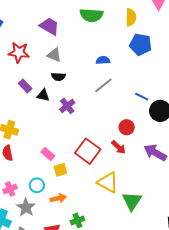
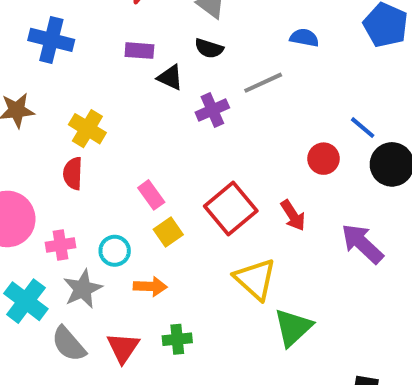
gray line: (103, 85) -> (263, 83), moved
purple rectangle: (25, 86) -> (139, 51), turned -56
red circle: (127, 127) -> (324, 159), moved
yellow square: (60, 170) -> (168, 232), turned -32

